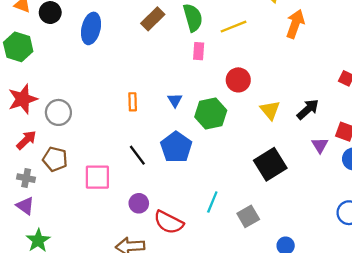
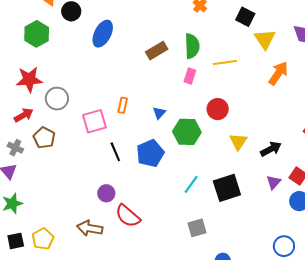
brown rectangle: (153, 19) -> (157, 51), moved
pink square: (97, 177) -> (94, 121), moved, turned -30
cyan line: (212, 202) -> (191, 184), moved

